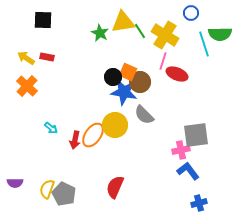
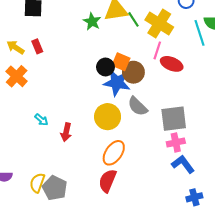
red rectangle: (47, 57) -> (37, 46), turned 56
orange ellipse: (93, 135) -> (114, 153), moved
gray square: (196, 135) -> (174, 119), moved

